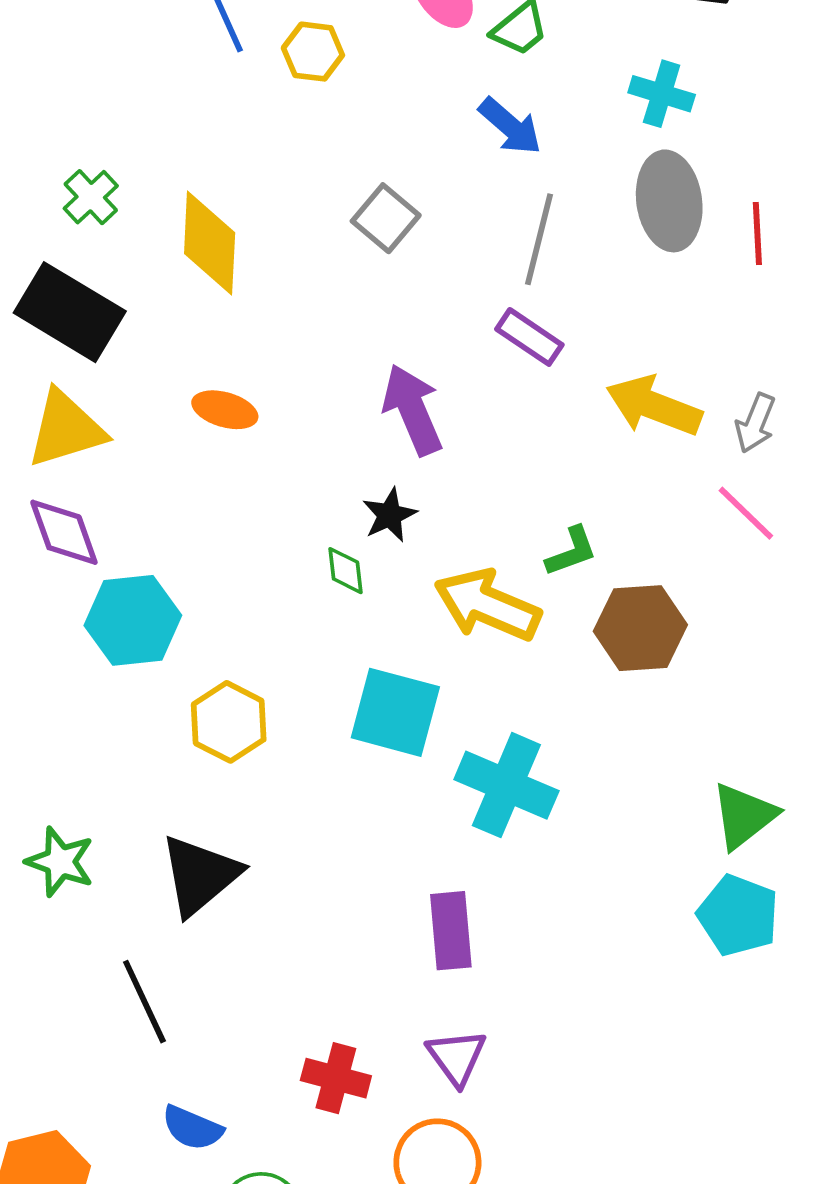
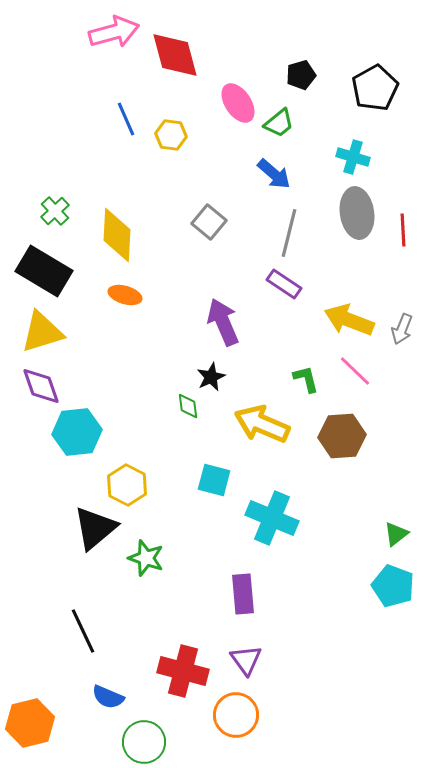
orange ellipse: (225, 410) -> (125, 295), moved
pink line: (746, 513) -> (355, 371), moved
green L-shape: (572, 551) -> (306, 379), moved, turned -84
cyan square: (395, 712) -> (214, 480), size x0.7
green triangle: (744, 816) -> (396, 534), size x0.7
green star: (60, 862) -> (146, 558), moved
black triangle: (200, 875) -> (95, 528), moved
red cross: (336, 1078) -> (183, 671), size x1.4

